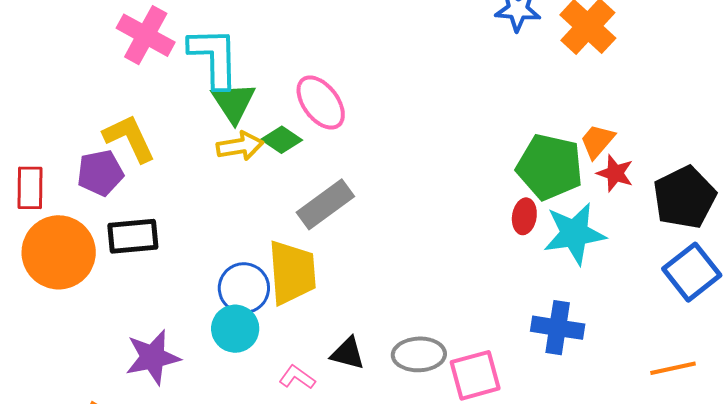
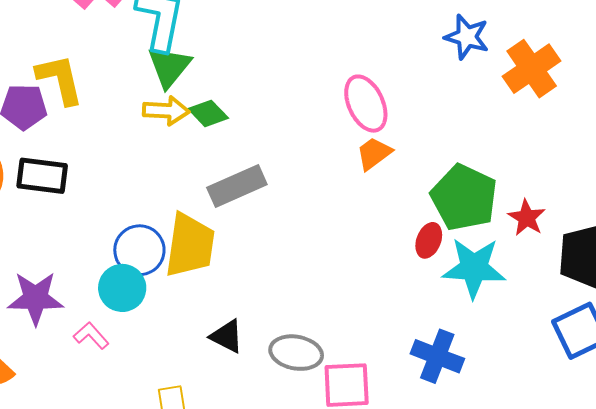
pink ellipse: (321, 103) -> (366, 104), moved
orange trapezoid: (597, 141) -> (374, 153), moved
pink L-shape: (297, 377) -> (91, 336), moved

